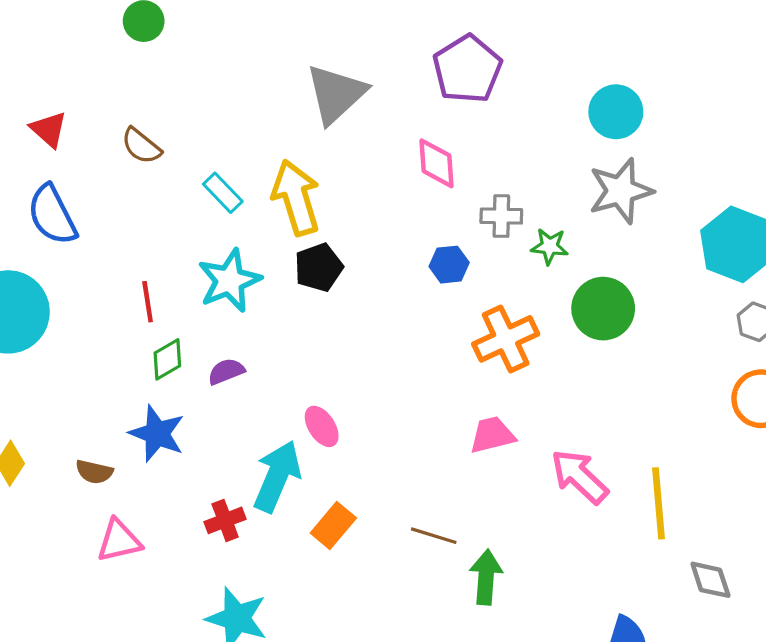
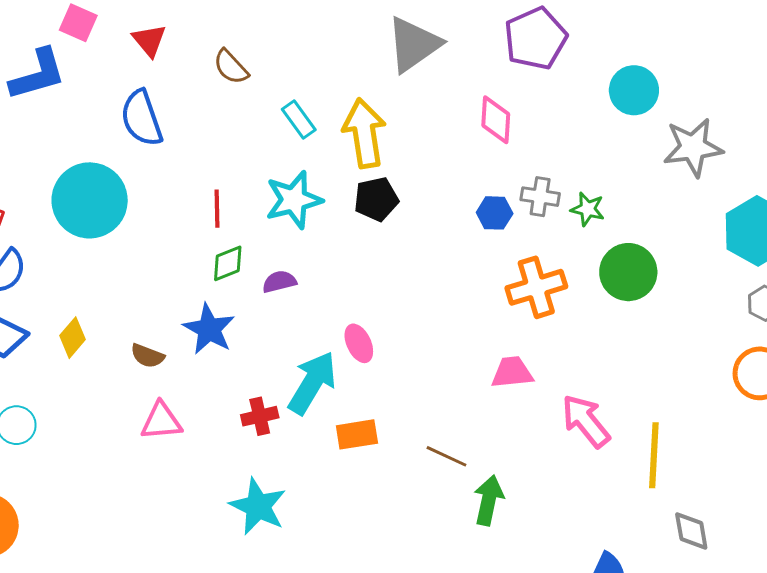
cyan circle: (616, 112) -> (634, 90), moved
gray star: (621, 191) -> (693, 147), moved
gray cross: (501, 216) -> (540, 197), moved
orange rectangle: (333, 525) -> (357, 434), turned 33

